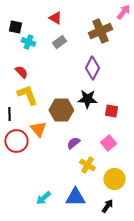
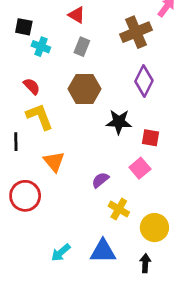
gray rectangle: (59, 42) -> (82, 47), turned -32
purple diamond: (92, 68) -> (144, 81), moved
brown hexagon: (61, 110) -> (85, 89), moved
red circle: (16, 141) -> (25, 196), moved
pink square: (108, 143) -> (140, 168), moved
black arrow: (107, 206) -> (145, 263), turned -32

